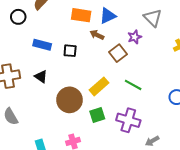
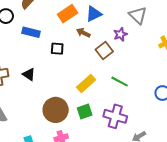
orange rectangle: (81, 15) -> (68, 14), turned -42
blue rectangle: (42, 45) -> (31, 32), moved
brown circle: (69, 100) -> (56, 110), moved

